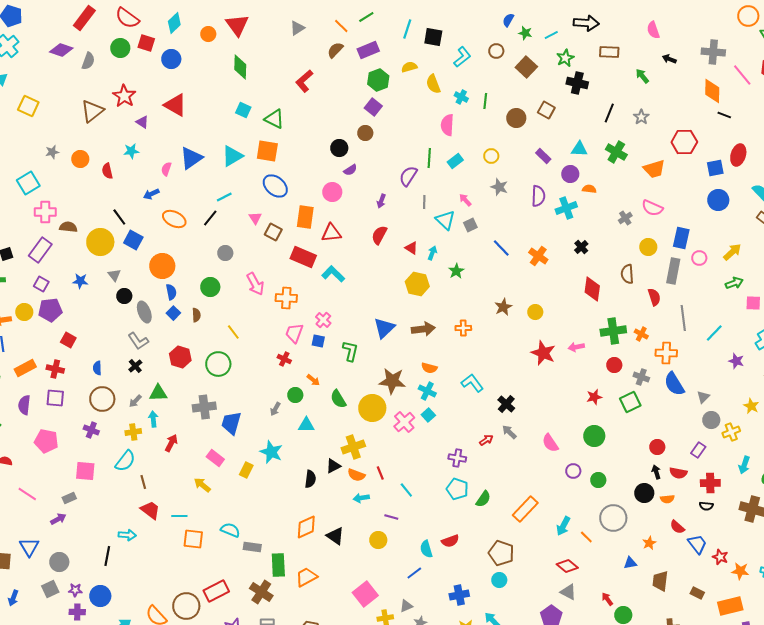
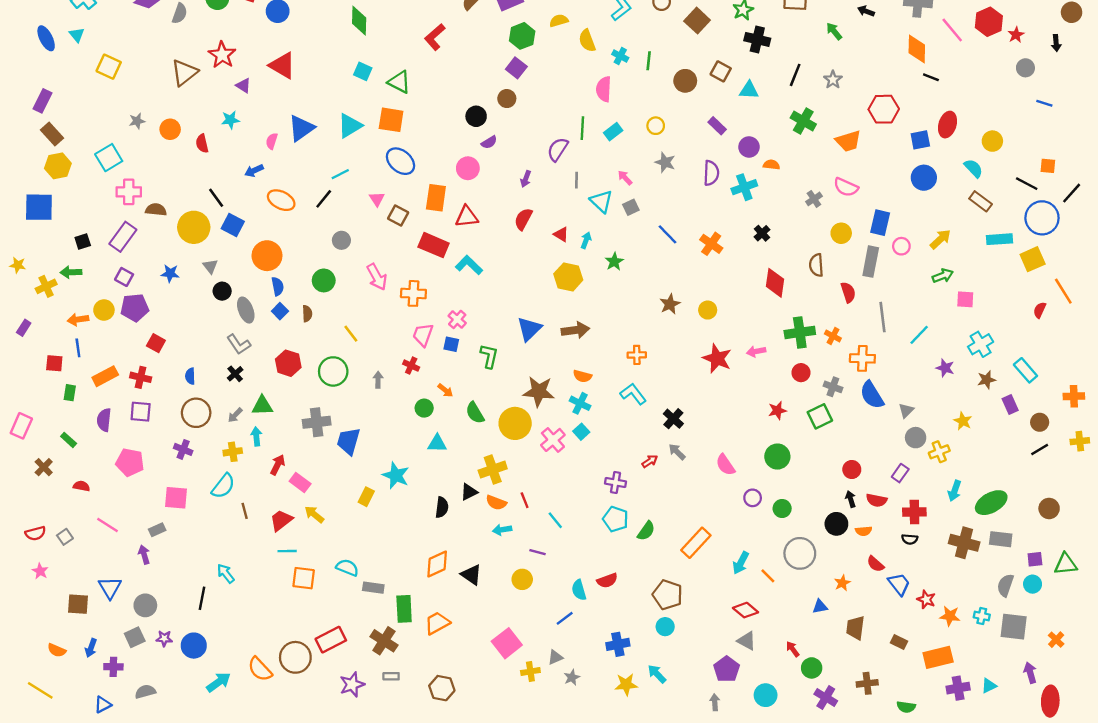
cyan triangle: (579, 149) -> (749, 90), moved
orange cross: (463, 328) -> (637, 355), moved
gray arrow: (275, 409) -> (378, 380), moved, turned 152
pink rectangle: (215, 458) -> (300, 482), moved
red trapezoid: (150, 510) -> (281, 520), moved, turned -75
purple arrow: (58, 519) -> (144, 555), turned -77
cyan arrow: (127, 535) -> (226, 573), turned -132
purple cross: (77, 612) -> (113, 667), moved

